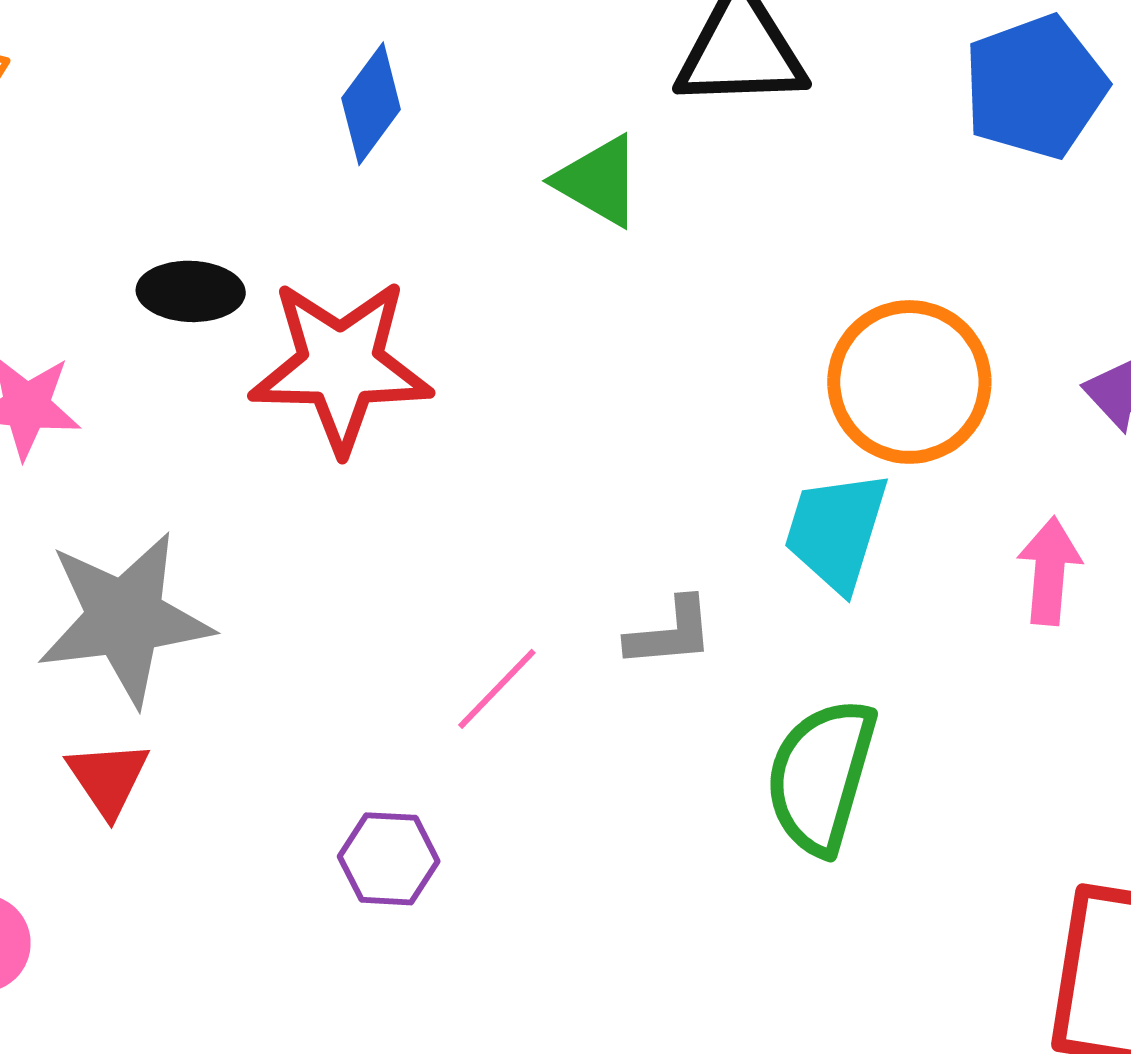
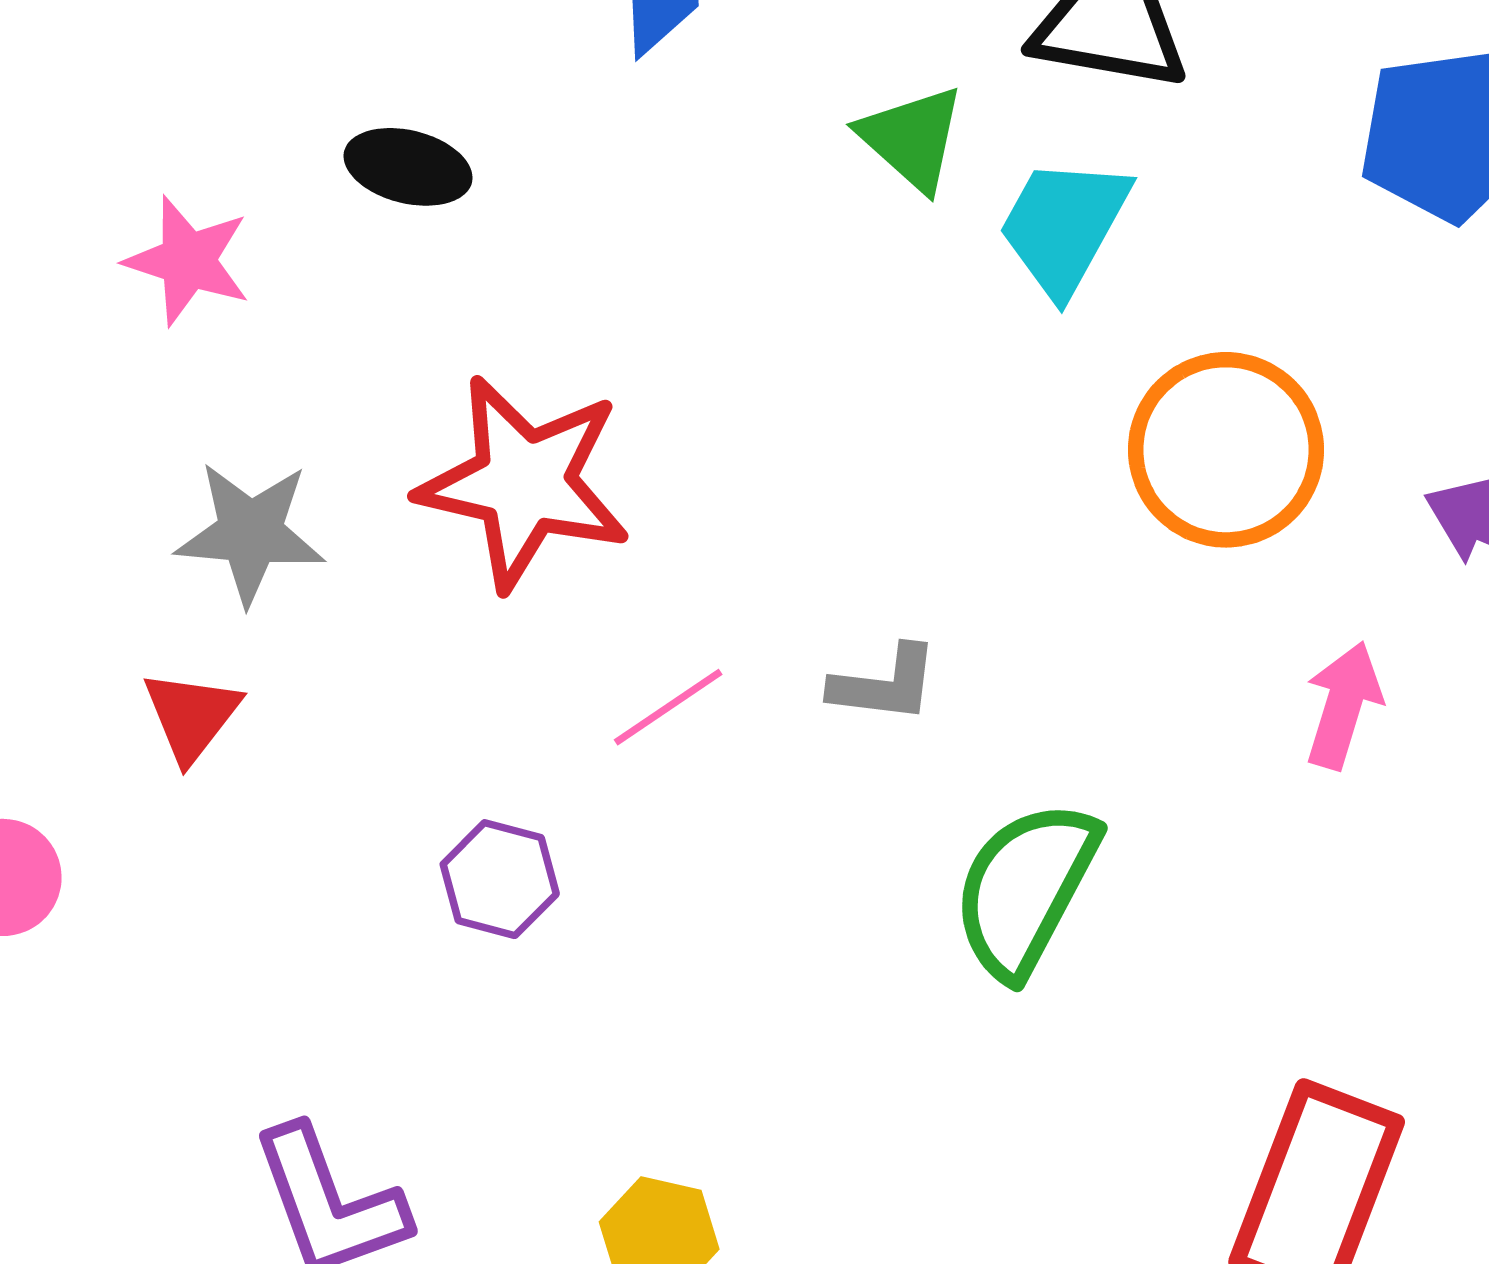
red star: (341, 366) -> (524, 483), moved
cyan trapezoid: (836, 531) -> (1064, 226), moved
gray star: (125, 618) -> (250, 533), size x0.7

